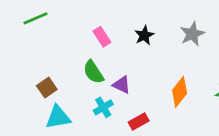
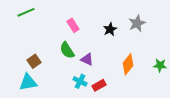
black star: (144, 35) -> (110, 29), moved
cyan cross: (103, 107) -> (80, 81), moved, turned -32
cyan triangle: (58, 117) -> (28, 82), moved

